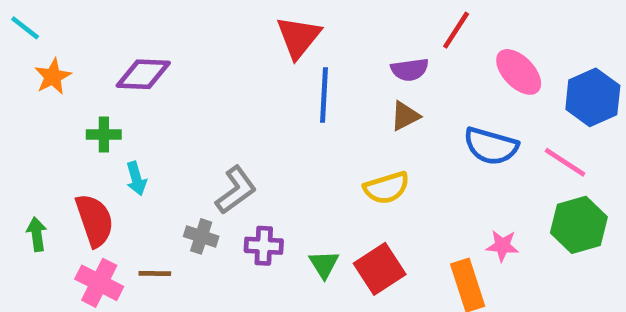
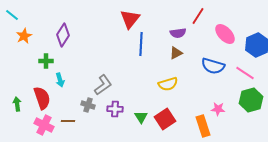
purple diamond: (143, 74) -> (63, 35), turned -60

